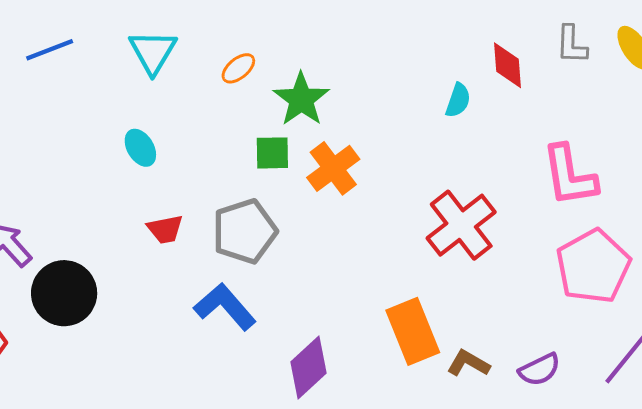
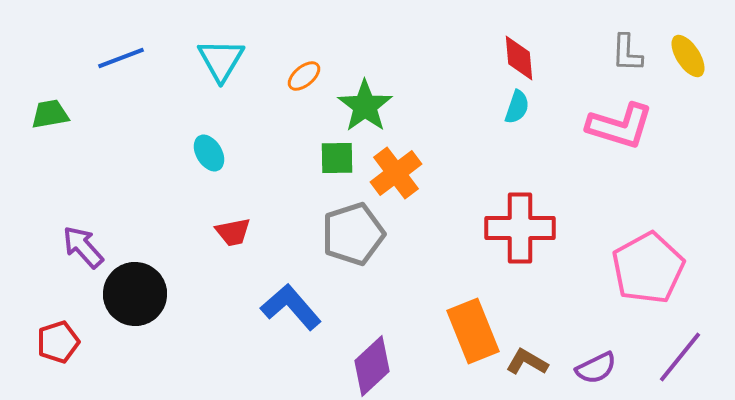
red diamond: (508, 65) -> (519, 58), moved
pink L-shape: (569, 176) -> (620, 126), moved, turned -64
red cross: (461, 225) -> (520, 228), turned 38
gray pentagon: (245, 231) -> (353, 234), moved

